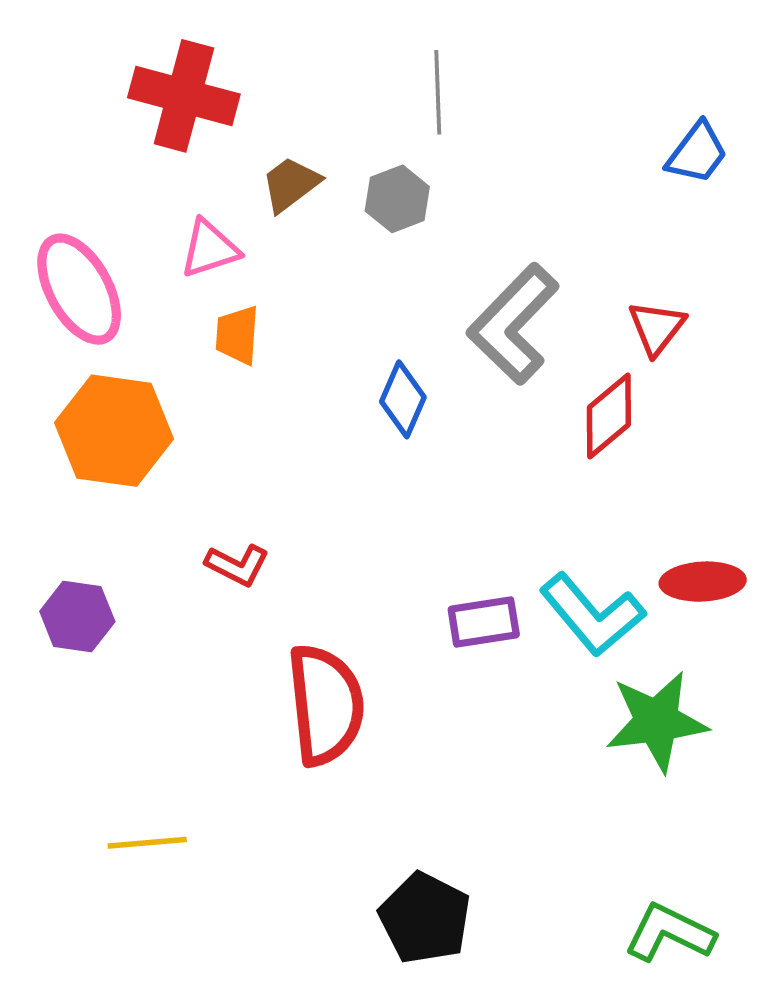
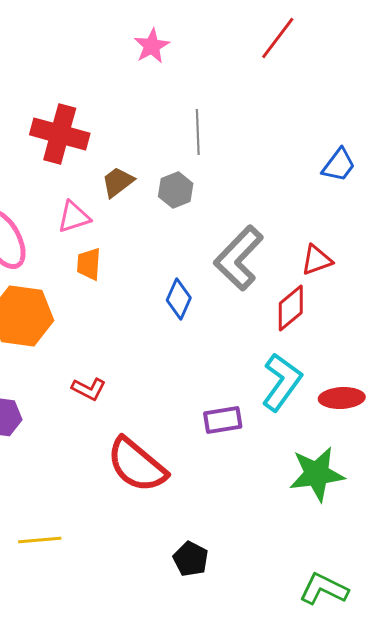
red triangle: (657, 328) -> (317, 260), turned 32
cyan L-shape: (592, 615) -> (282, 382), moved, turned -104
red semicircle: (326, 705) -> (137, 465), turned 136
black pentagon: (425, 918) -> (191, 559), moved, size x0.7

